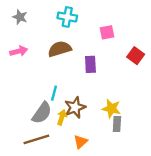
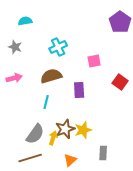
cyan cross: (67, 17) -> (58, 47), turned -36
cyan line: (54, 93) -> (46, 102), moved
yellow star: (111, 109) -> (83, 130), moved, turned -30
gray rectangle: (117, 124) -> (103, 153), moved

